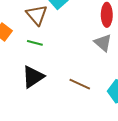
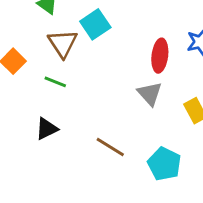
black triangle: (33, 77) -> (47, 129), size x0.7

